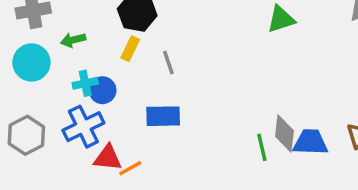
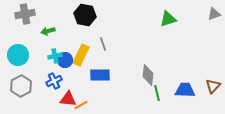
yellow rectangle: (130, 49) -> (81, 55), moved, size x1.5
cyan circle: (31, 62) -> (18, 55), moved
blue cross: (83, 127) -> (54, 81), size x0.7
gray diamond: (284, 134) -> (148, 75), moved

